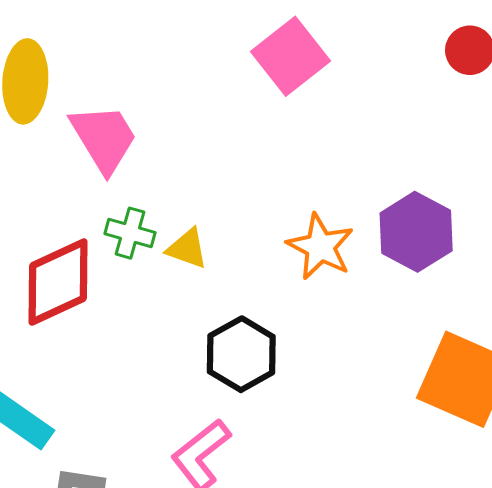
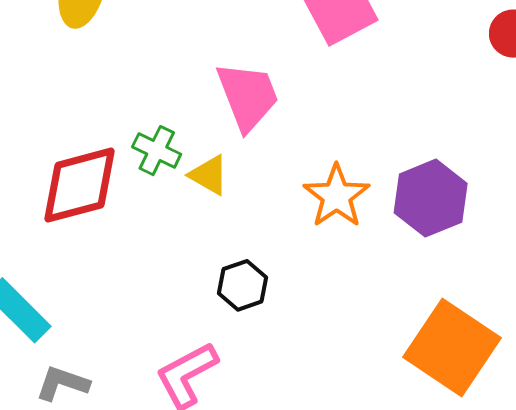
pink trapezoid: (104, 138) -> (248, 96), moved
black hexagon: (241, 354) -> (243, 285), size x0.7

